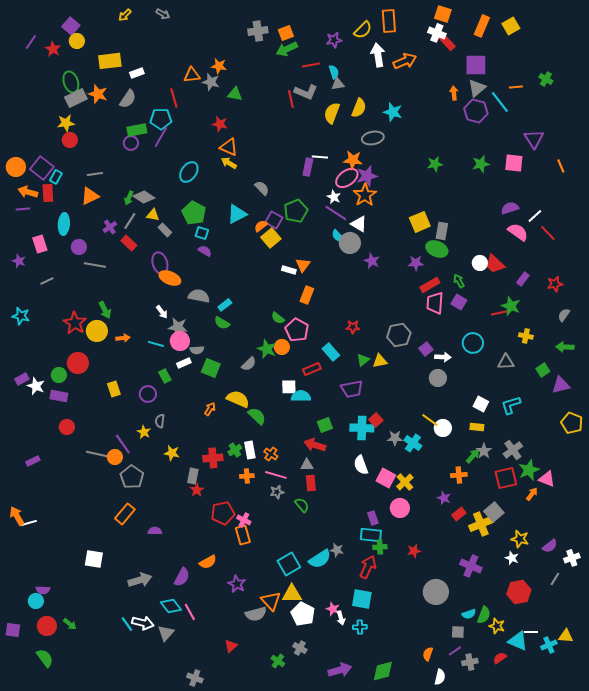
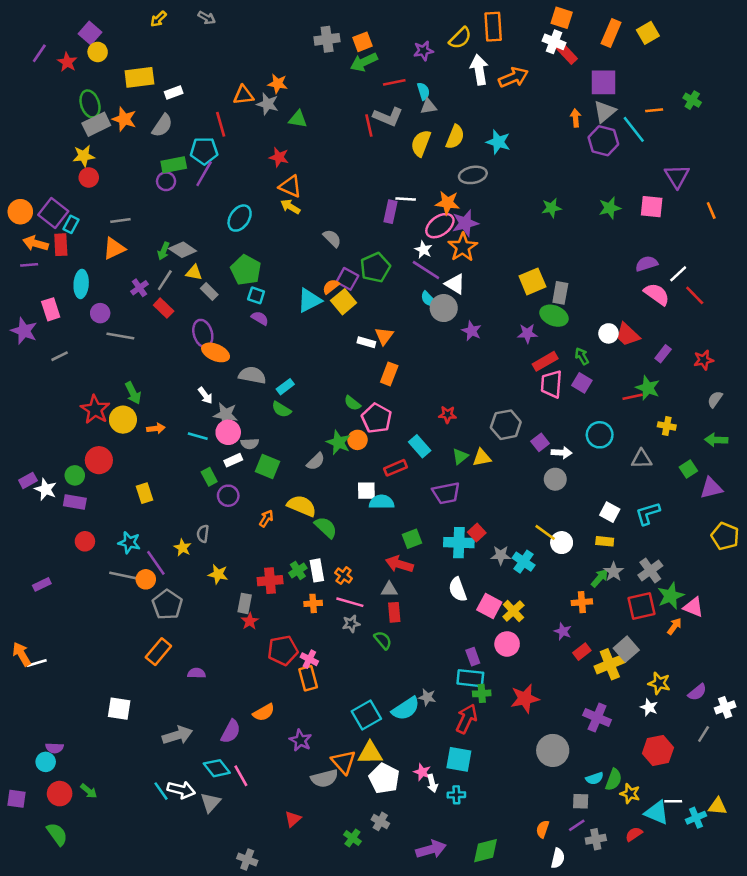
cyan triangle: (237, 214) -> (309, 300), moved
purple star: (19, 261) -> (24, 331), size x1.5
cyan star: (21, 316) -> (129, 543), moved
purple circle: (148, 394) -> (228, 496), moved
red star: (414, 551) -> (525, 698), size x1.6

